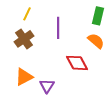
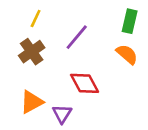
purple line: (58, 28) -> (77, 37), turned 40
red diamond: (77, 63) -> (85, 83), moved

